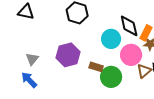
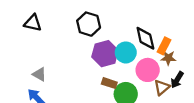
purple hexagon: (68, 55) -> (105, 54), moved
gray triangle: (32, 59) -> (39, 74), turned -40

